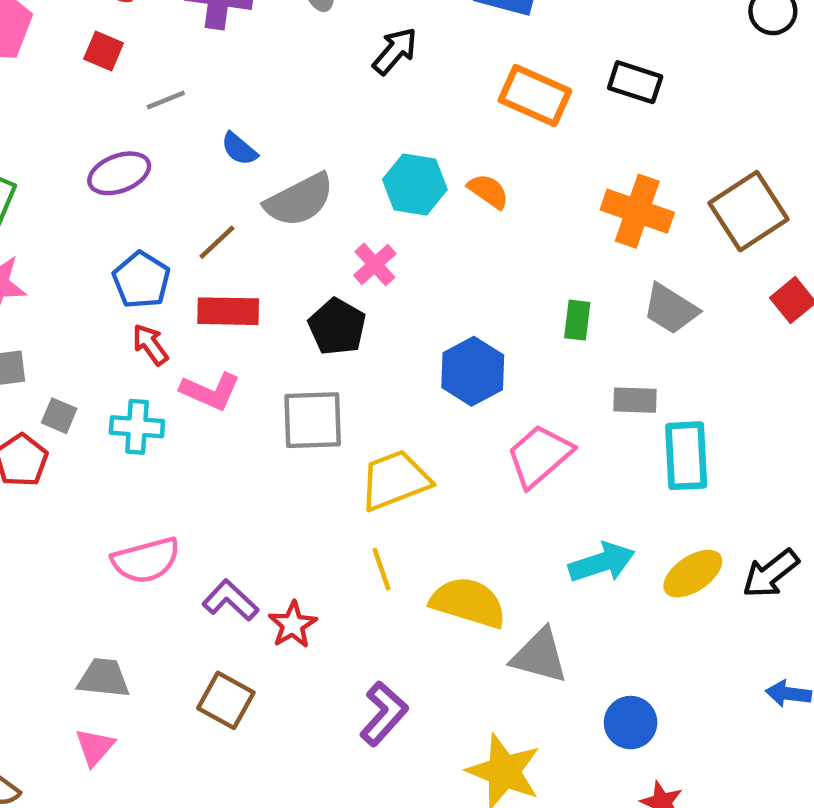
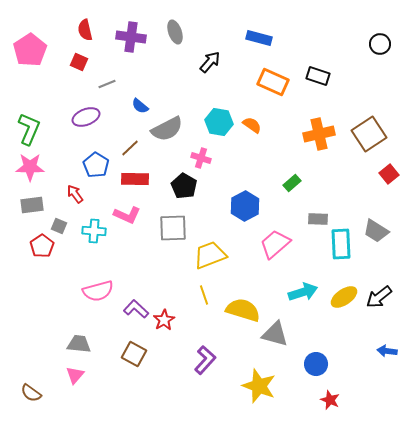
orange cross: (637, 211) -> (319, 134), turned -32
pink cross: (375, 264) -> (201, 158), turned -30
gray trapezoid: (671, 309) -> (376, 231), moved
green rectangle: (577, 320) -> (292, 183), turned 42
red arrow: (150, 345) -> (75, 194), moved

